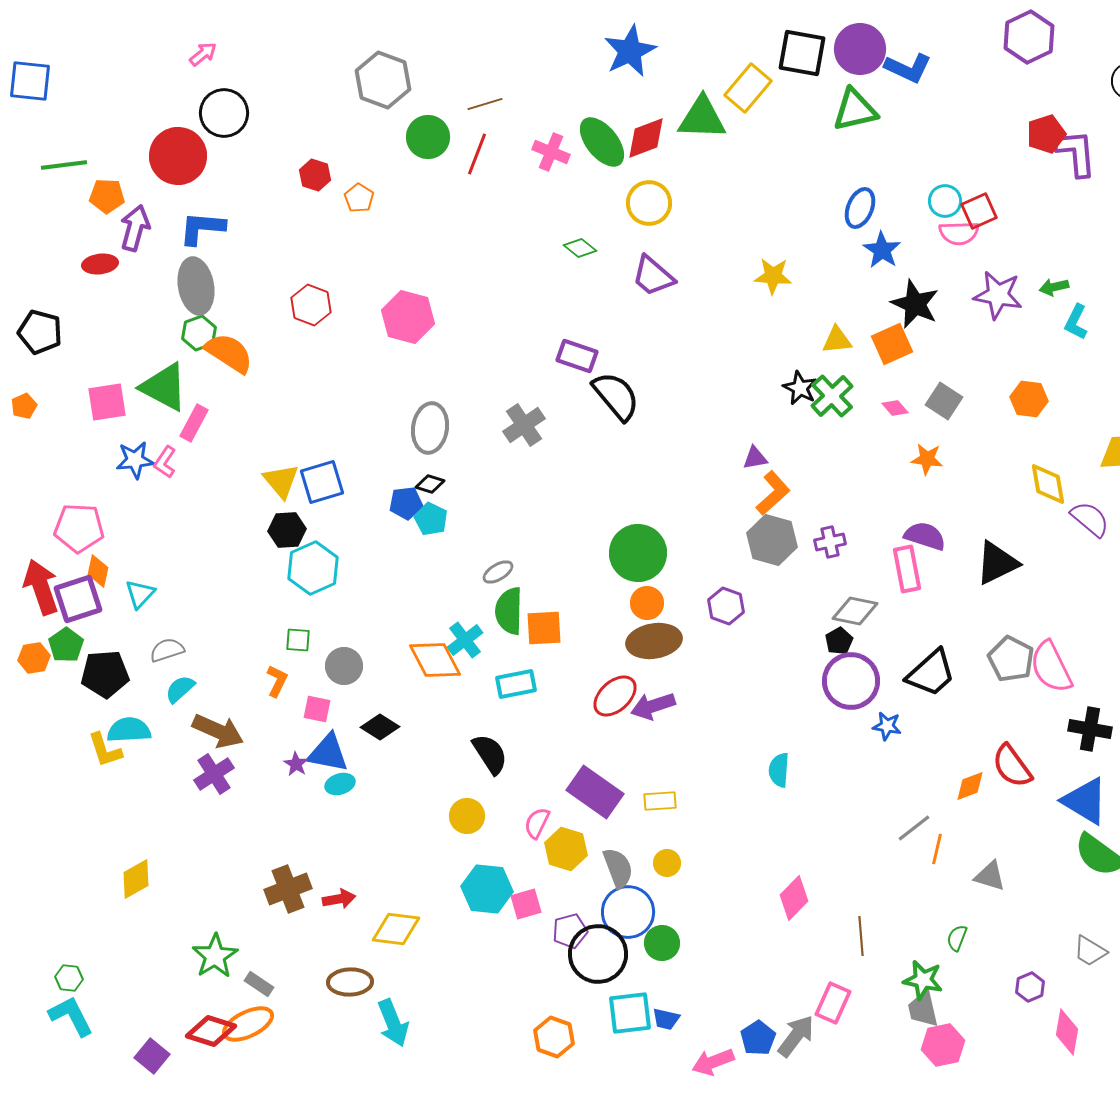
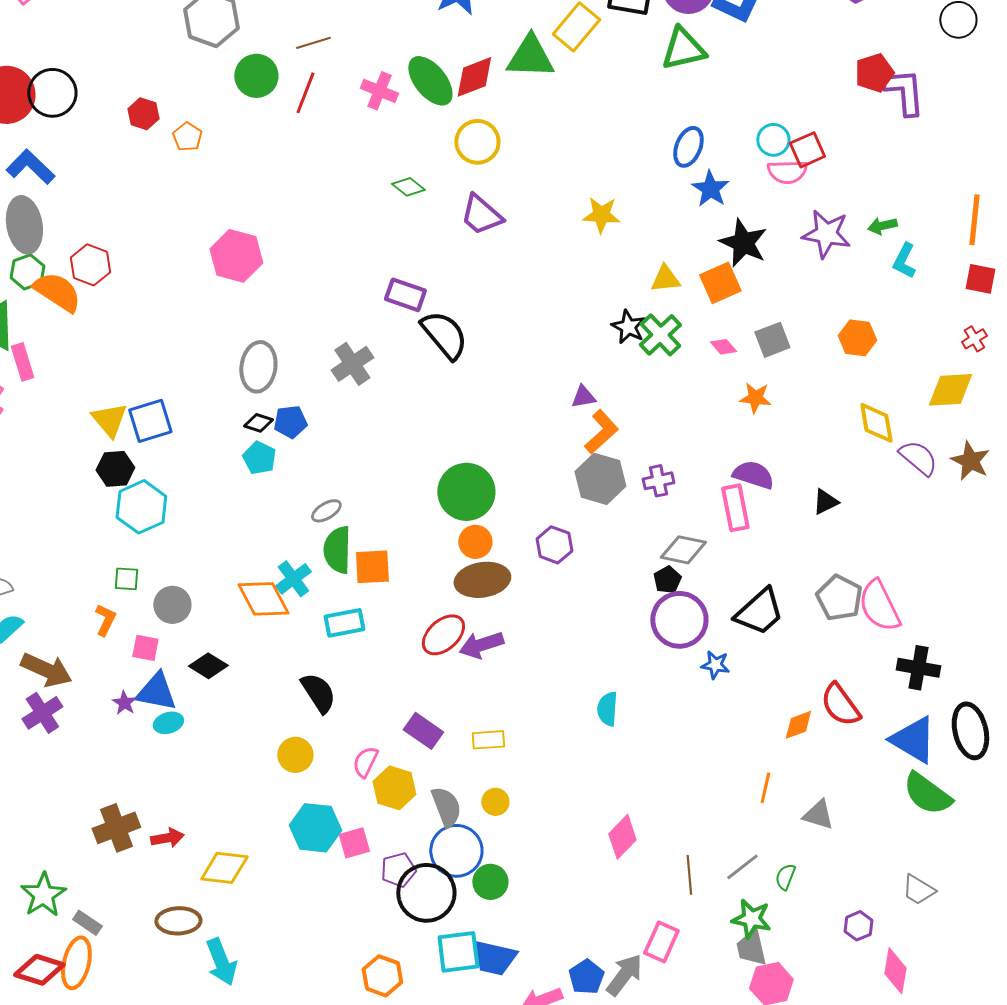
black circle: (224, 113) -> (52, 93), moved
blue L-shape: (202, 228) -> (30, 167), turned 39
red hexagon: (311, 305) -> (90, 265), moved
gray square: (944, 401) -> (772, 340), turned 36
pink rectangle: (194, 423) -> (22, 362), turned -45
blue pentagon: (406, 503) -> (290, 422), moved
black triangle: (997, 563) -> (825, 502), size x0.6
purple rectangle: (595, 792) -> (423, 731), size x0.7
gray line: (914, 828) -> (742, 867), moved
blue trapezoid: (666, 1019) -> (494, 958), size x1.6
orange ellipse: (248, 1024) -> (76, 963), turned -51

